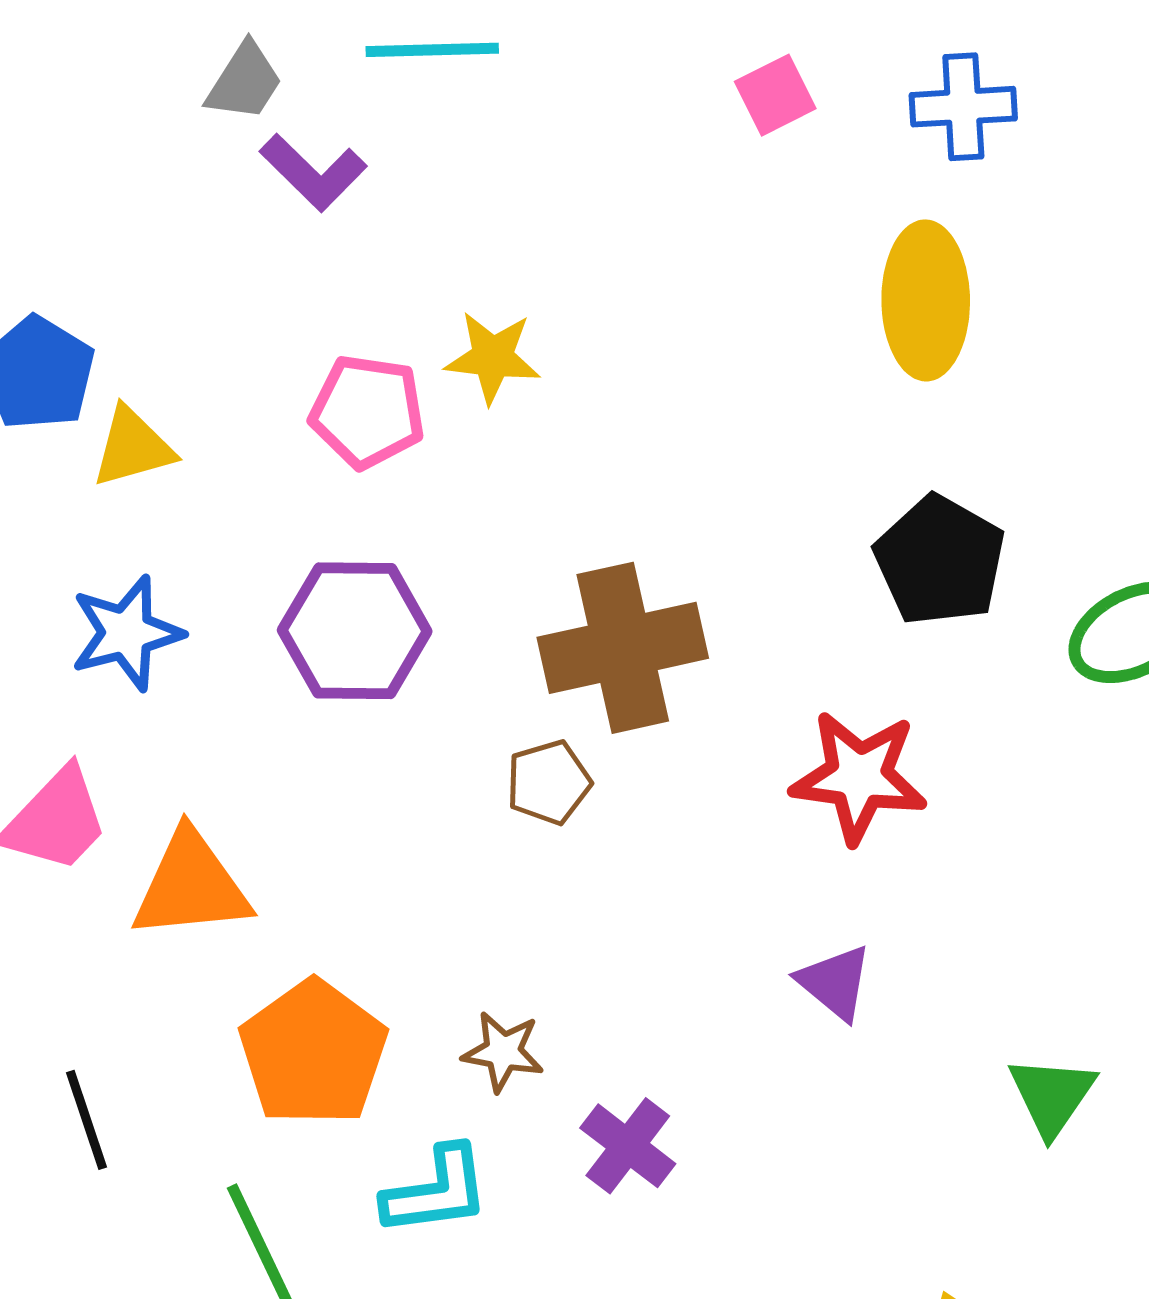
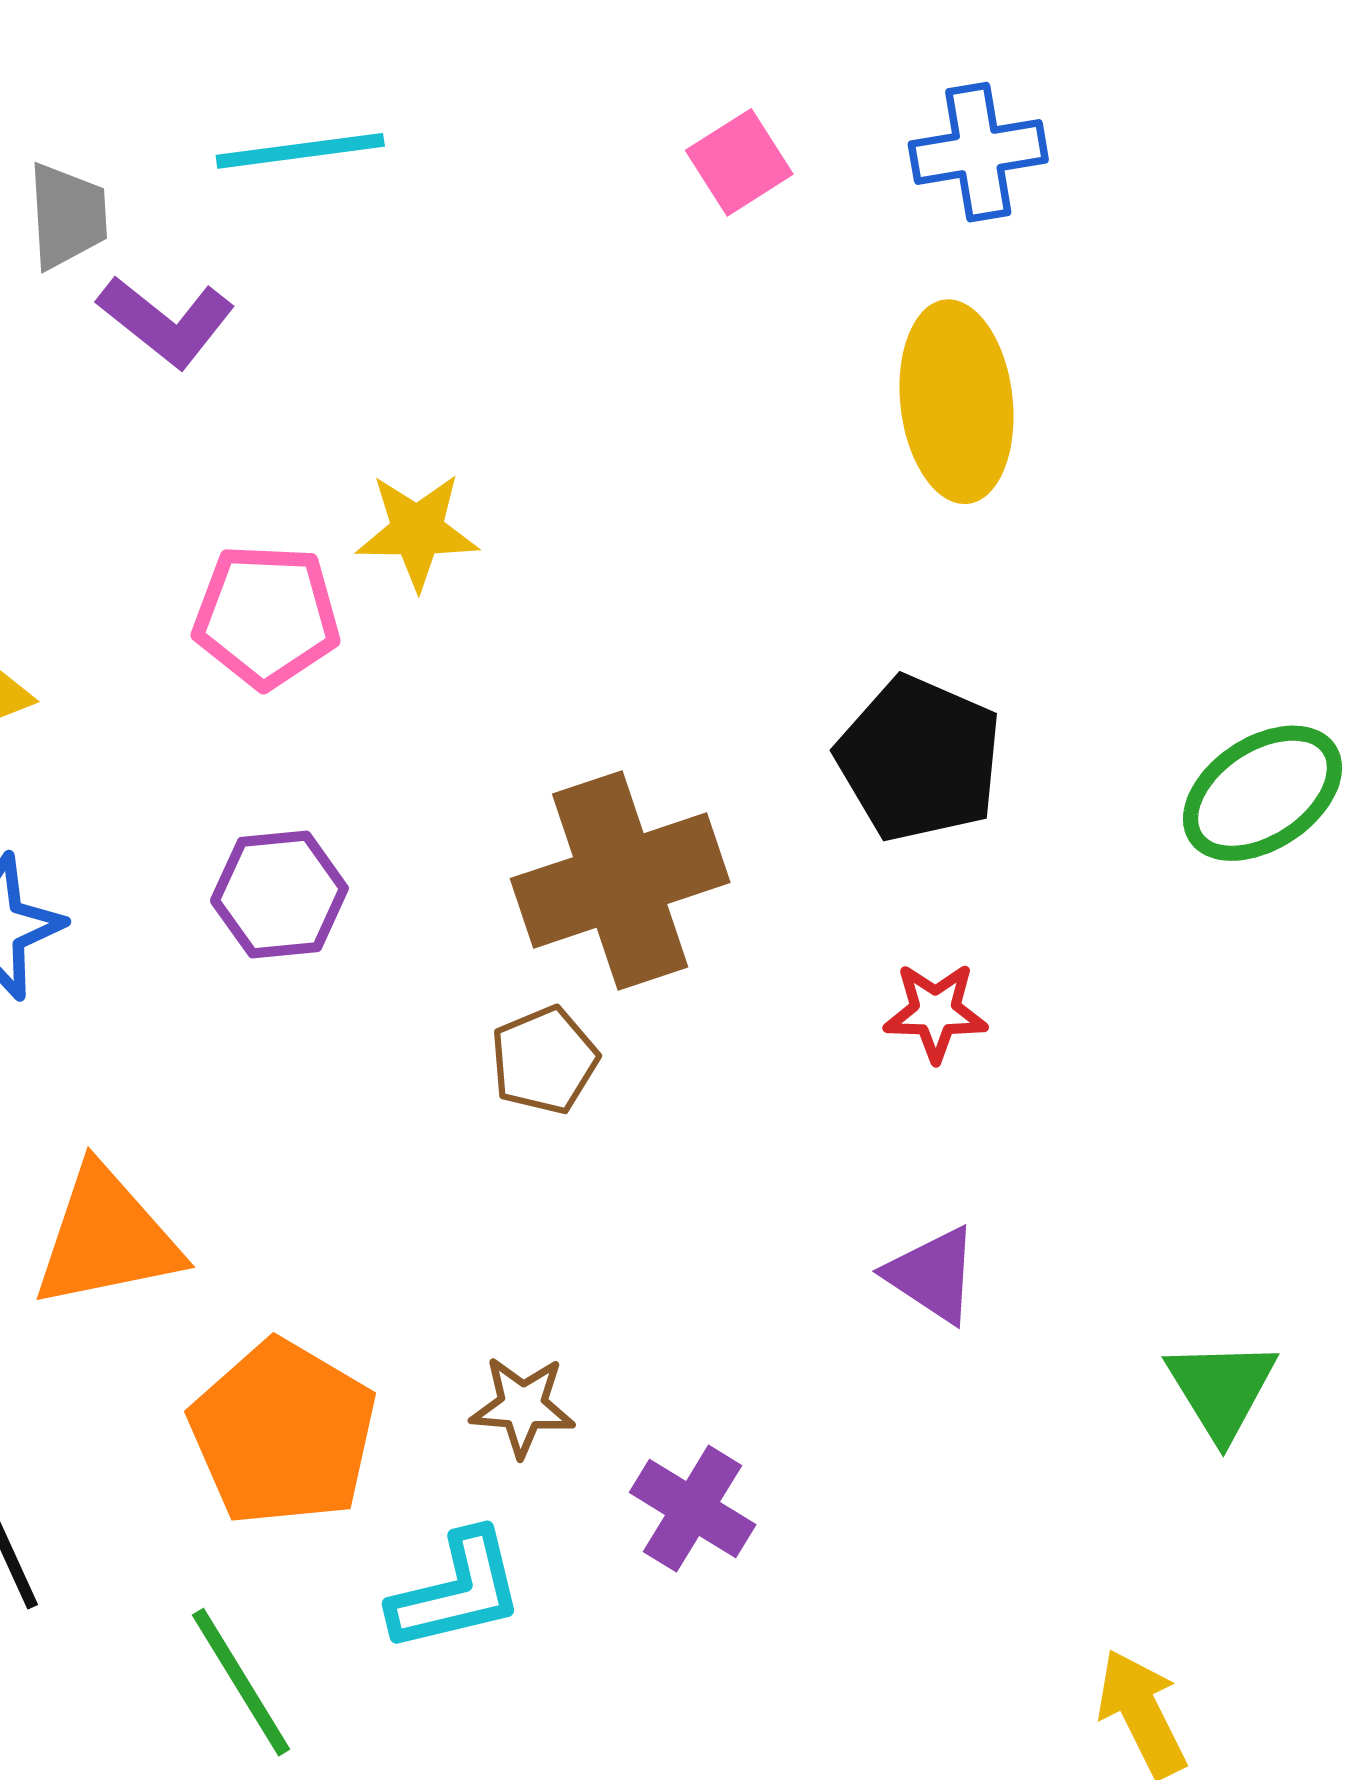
gray trapezoid: (244, 82) -> (67, 216), turned -30
black pentagon: (940, 561) -> (919, 759), moved
purple hexagon: (355, 631) -> (279, 894), size x0.7
red star: (859, 777) -> (935, 1012), size x0.6

